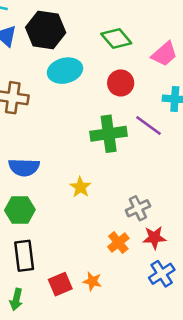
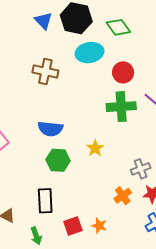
green diamond: (116, 38) -> (118, 27), moved
red circle: (121, 83) -> (123, 72), moved
green hexagon: (20, 210) -> (58, 160), moved
green arrow: (16, 299) -> (36, 236), turned -36

